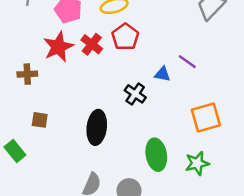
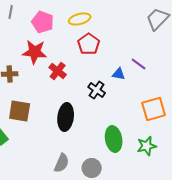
red cross: (92, 44) -> (58, 71), moved
red star: (58, 47) -> (35, 52), turned 30
brown square: (40, 120) -> (20, 111), size x1.6

